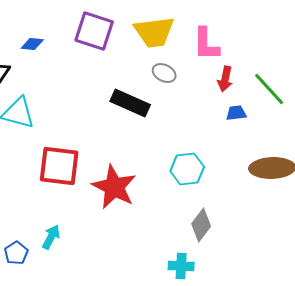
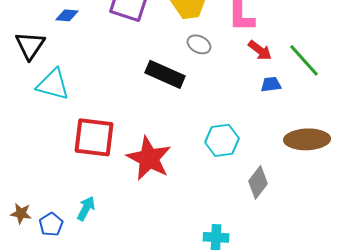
red arrow: (225, 79) -> (260, 50), turned -65
gray diamond: (201, 225) -> (258, 182), moved

